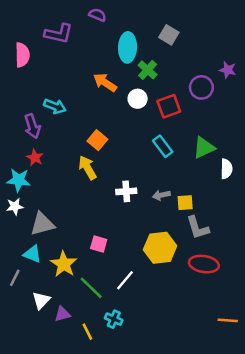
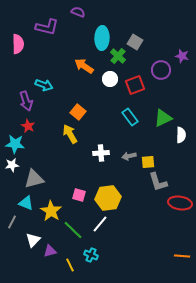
gray square: (169, 35) -> (135, 42), moved
yellow hexagon: (160, 248) -> (108, 198), moved
red ellipse: (204, 264) -> (180, 203), moved

